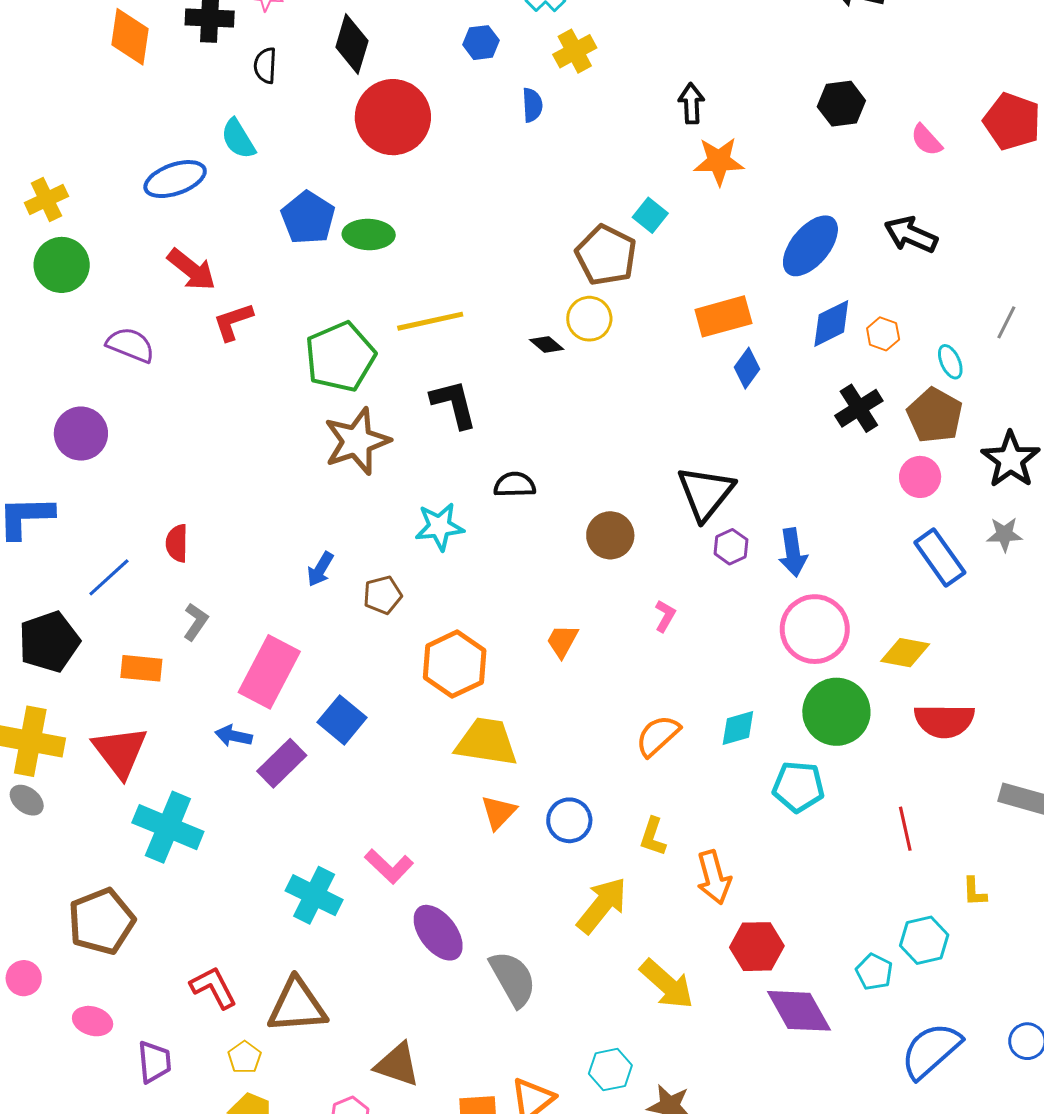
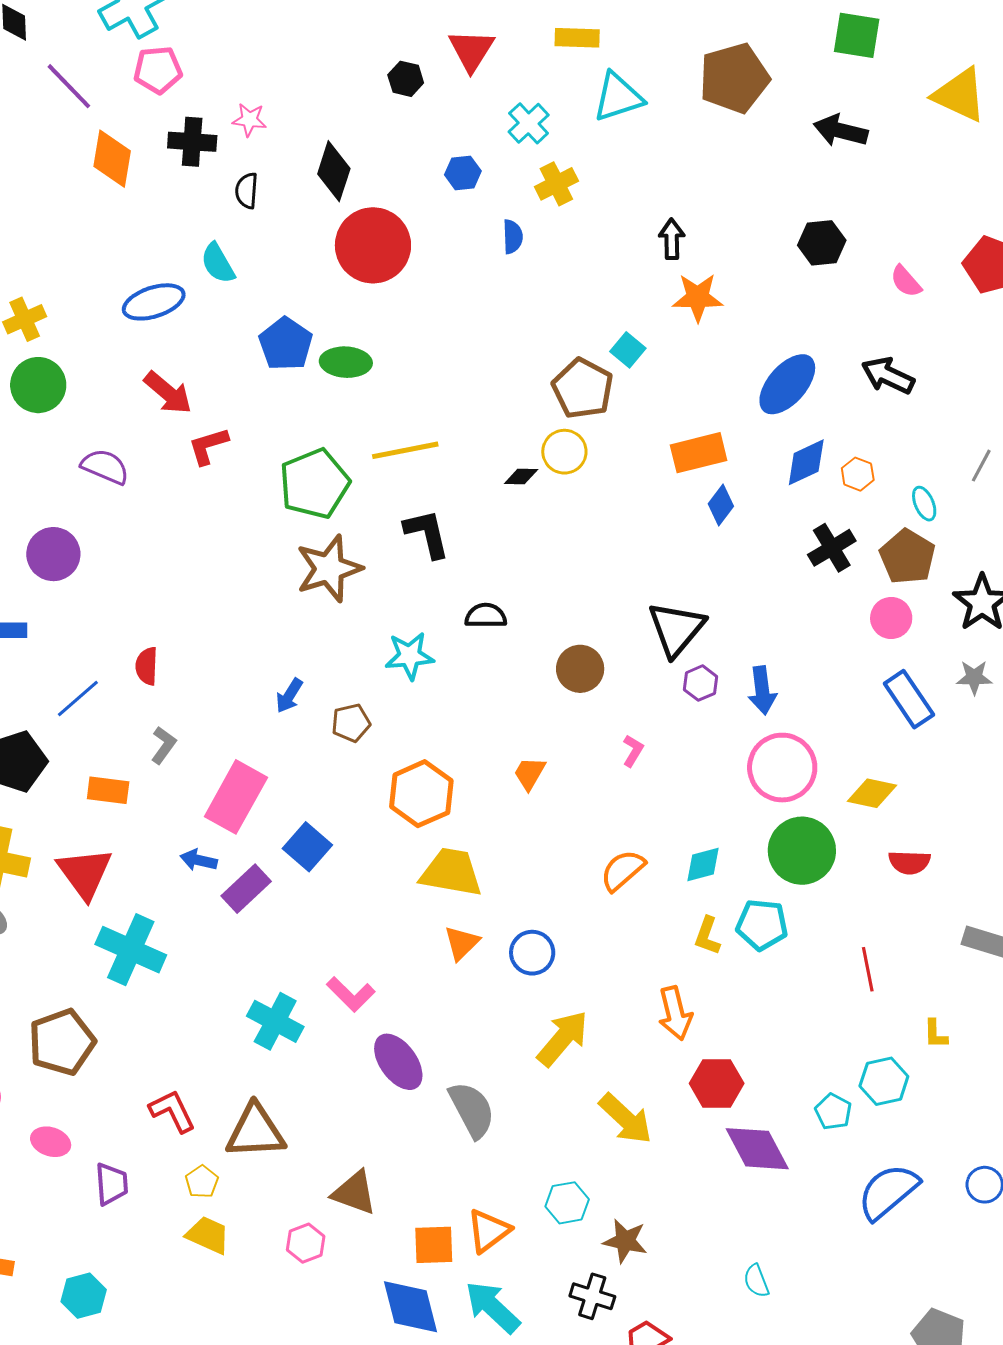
black diamond: (547, 344) -> (521, 476), turned -40
red semicircle: (944, 721) -> (909, 862), size x0.7
yellow L-shape: (653, 837) -> (707, 936), moved

